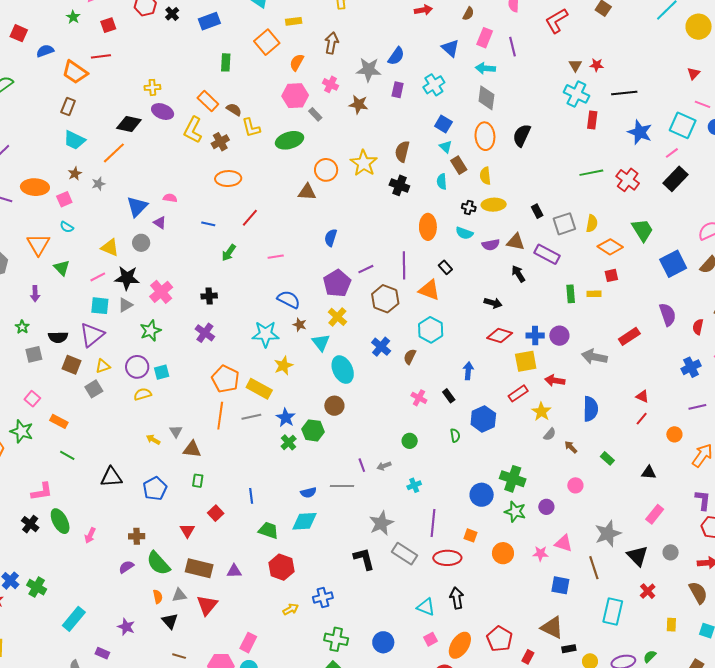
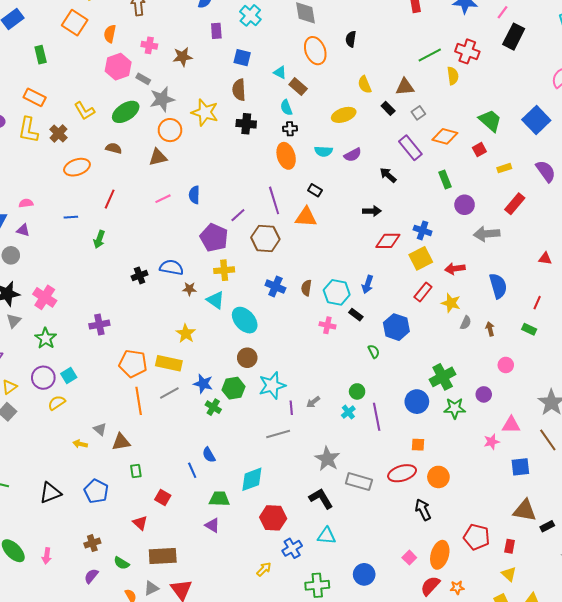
gray star: (369, 70) -> (162, 99), moved
brown semicircle: (234, 110) -> (114, 148), moved
blue square: (443, 124) -> (242, 58), moved
black semicircle: (522, 135) -> (351, 39), size x0.7
yellow semicircle: (485, 176) -> (365, 85), moved
black cross: (469, 207) -> (290, 129), moved
yellow semicircle: (592, 223) -> (453, 76), moved
gray square: (564, 224) -> (418, 113), size x0.6
green trapezoid: (642, 230) -> (490, 121), moved
brown triangle: (516, 242) -> (405, 87), moved
orange diamond: (610, 247) -> (445, 136), moved
purple rectangle: (547, 254) -> (410, 148), turned 40
pink line: (276, 257) -> (163, 199), moved
yellow rectangle: (594, 294) -> (504, 168), moved
black cross: (209, 296) -> (140, 275), moved
yellow cross: (337, 317) -> (224, 270), turned -30
cyan hexagon: (431, 330) -> (337, 292), moved
purple cross: (205, 333) -> (99, 325), turned -30
cyan star: (266, 334) -> (272, 385), moved
blue cross: (535, 335) -> (423, 230), turned 36
purple circle: (559, 336) -> (465, 205), moved
blue arrow: (468, 371) -> (368, 284), turned -150
red line: (642, 419) -> (537, 303), moved
green circle: (410, 441) -> (357, 391), moved
brown arrow: (571, 447) -> (490, 329), turned 48
purple line: (362, 465) -> (291, 408), turned 32
green cross: (513, 479) -> (443, 377), turned -30
blue semicircle: (308, 493) -> (209, 455), moved, turned 91
purple line: (433, 523) -> (377, 417), moved
orange circle: (503, 553) -> (438, 477), moved
green semicircle: (158, 563) -> (122, 563), size x0.6
red hexagon: (281, 567) -> (273, 518), moved
purple triangle: (234, 571) -> (212, 525), moved, turned 49
cyan triangle: (426, 607) -> (327, 536), moved

